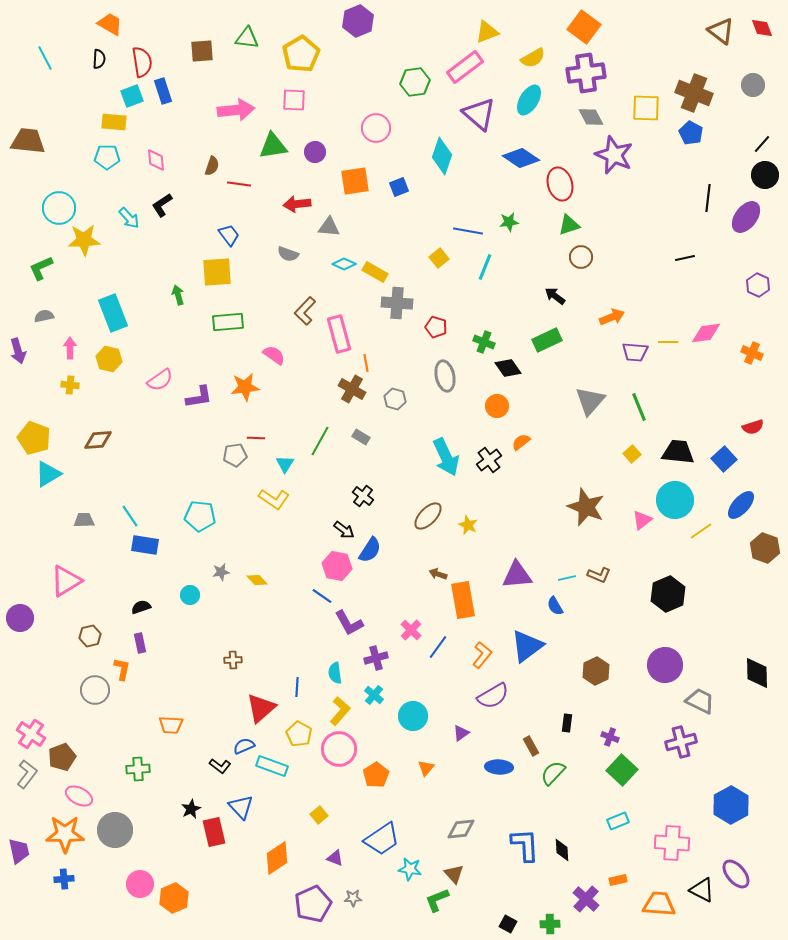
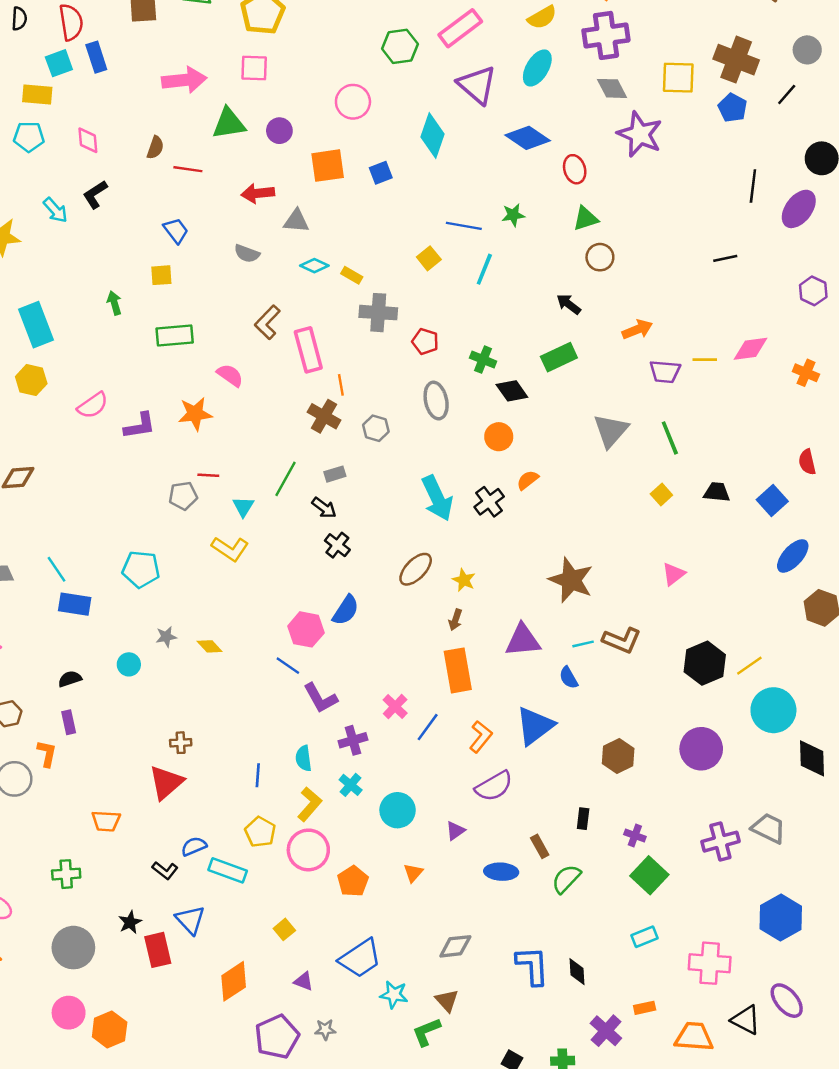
black line: (762, 144) -> (787, 94), moved
red ellipse: (560, 184) -> (575, 169), size x0.7
yellow square: (217, 272) -> (161, 275), size x0.6
yellow rectangle: (375, 272) -> (352, 275), size x0.7
red semicircle: (753, 427) -> (807, 462), turned 95
gray rectangle: (361, 437) -> (335, 474), turned -48
black trapezoid: (678, 452) -> (717, 492), size x0.7
cyan circle: (675, 500) -> (773, 710), moved
brown star: (586, 507) -> (571, 580), moved
black arrow: (344, 530) -> (324, 508), moved
yellow line: (701, 531) -> (749, 666), moved
brown arrow: (438, 574) -> (455, 620), moved, turned -90
brown L-shape: (599, 575) -> (622, 640), size x1.4
gray trapezoid: (700, 701) -> (769, 828), moved
red triangle: (261, 708) -> (166, 782), moved
gray circle: (115, 830) -> (73, 948), moved

